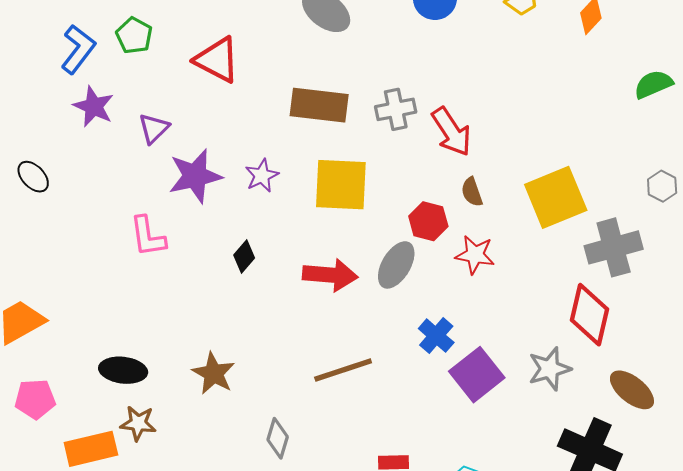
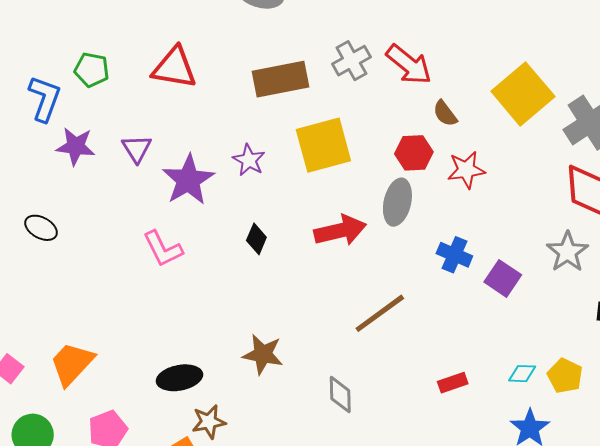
purple square: (477, 375) -> (503, 278), size x0.7

